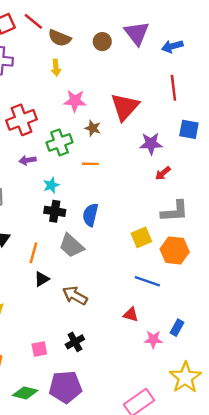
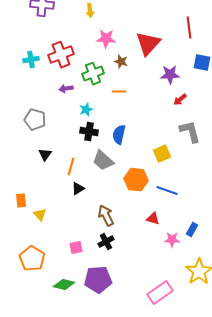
gray L-shape: (175, 211) -> (190, 132), turned -100
orange hexagon: (175, 250) -> (136, 180), moved
brown arrow: (75, 296) -> (106, 216), moved, turned 35

